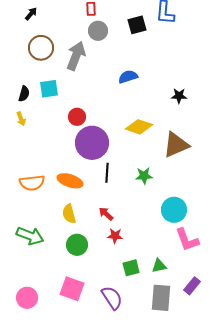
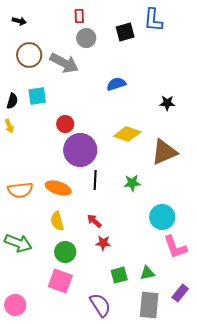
black arrow: (31, 14) -> (19, 21), turned 64
gray arrow: (76, 56) -> (64, 63), turned 96
pink square: (72, 289) -> (60, 281), moved

